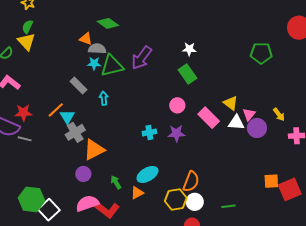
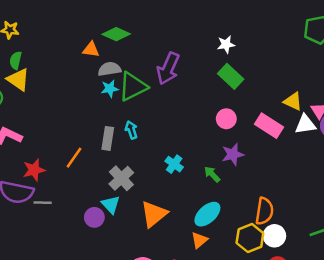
orange triangle: (86, 39) -> (91, 50), moved
gray rectangle: (79, 85) -> (108, 138), moved, turned 66
cyan triangle: (67, 117) -> (111, 205), moved
gray cross: (75, 132) -> (121, 178), moved
cyan cross: (149, 132) -> (174, 164), moved, turned -32
orange triangle: (94, 150) -> (154, 214), moved
purple circle: (83, 174) -> (94, 217), moved
green arrow: (116, 182) -> (212, 174), moved

